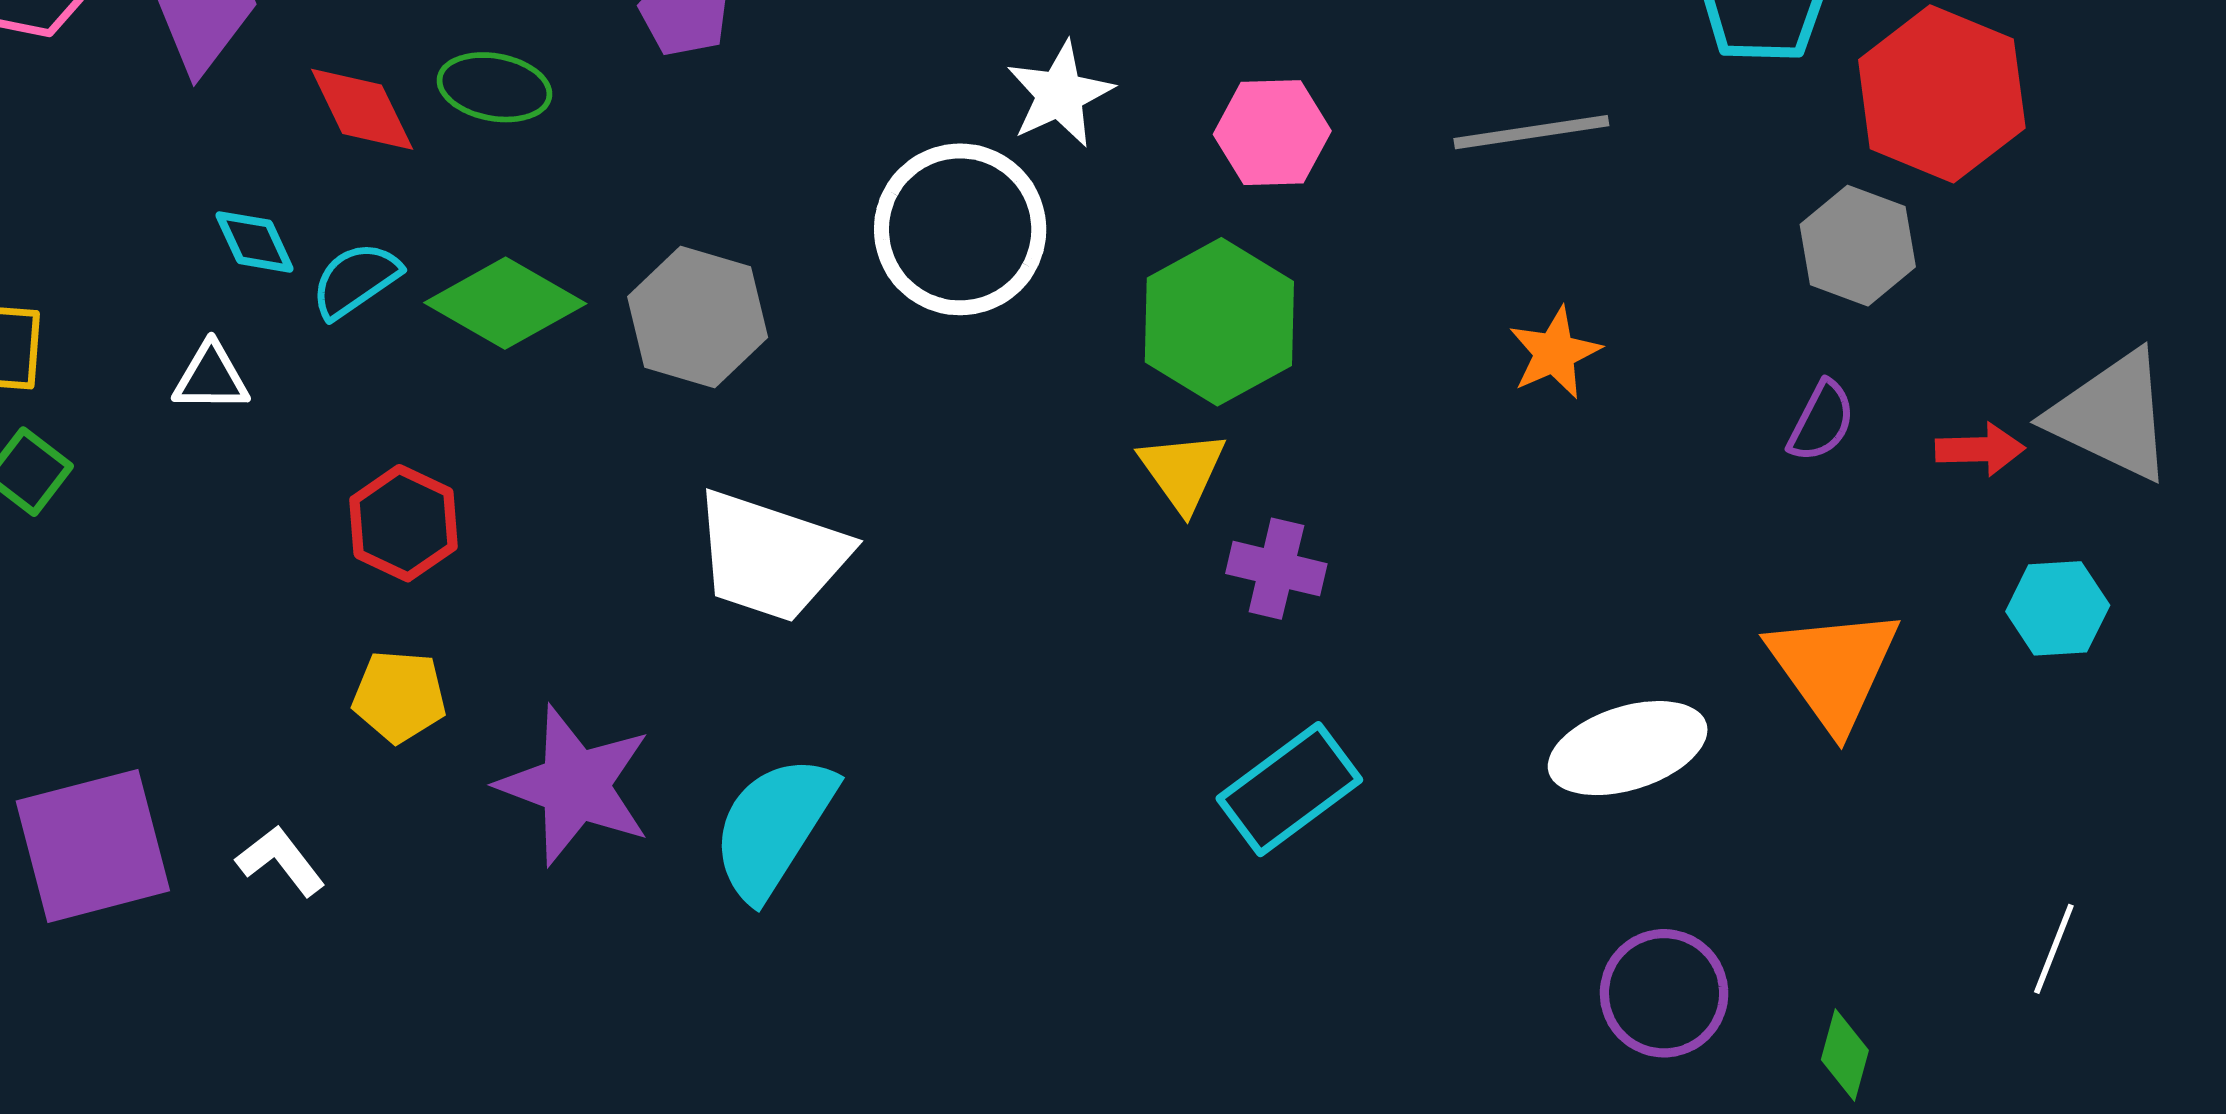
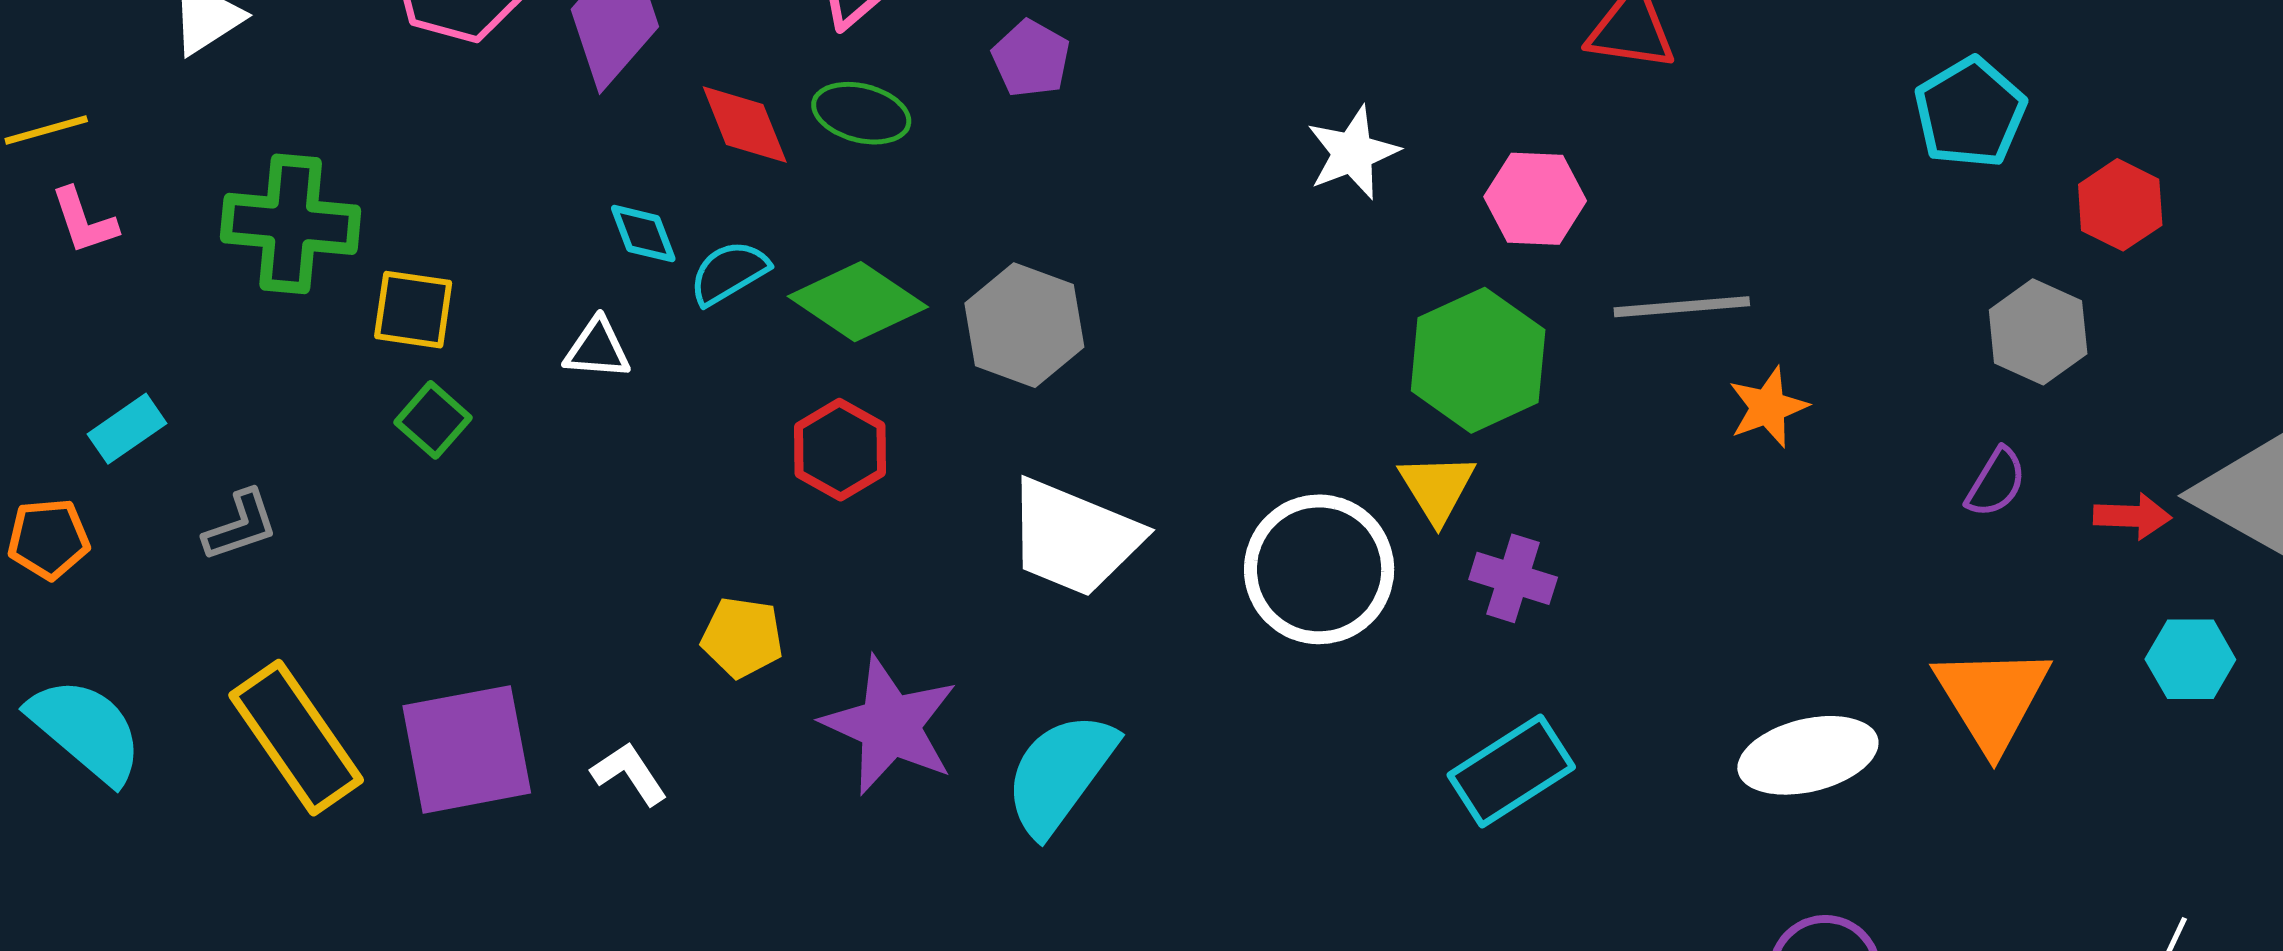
red hexagon: (1942, 94) -> (2120, 205), size x0.6
gray line: (1531, 132) -> (1682, 307), moved
white circle: (960, 229) -> (1319, 569), moved
red hexagon: (404, 523) -> (840, 450), moved

